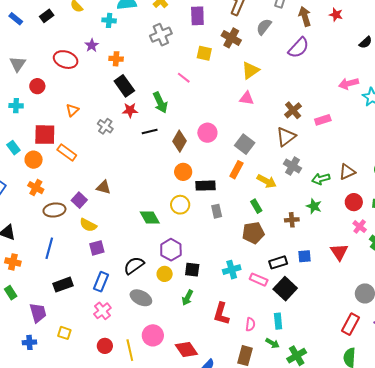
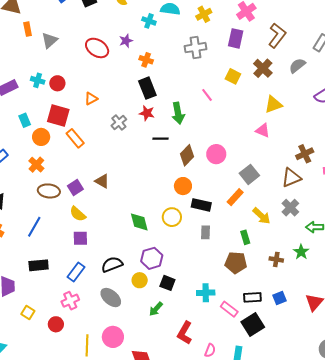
red circle: (37, 86) -> (57, 83), moved
blue square: (304, 256) -> (280, 298), turned -32
red circle: (105, 346) -> (56, 324), moved

